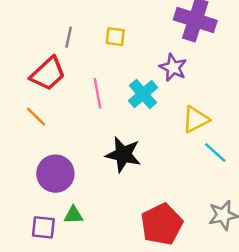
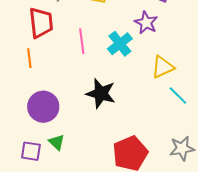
red trapezoid: (48, 74) -> (41, 23), turned -56
orange line: (36, 117) -> (29, 58), turned 36
green triangle: (73, 215) -> (57, 142), turned 42

